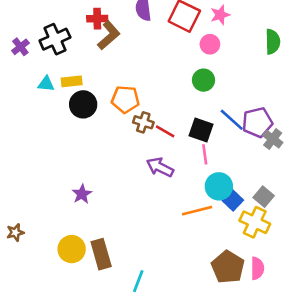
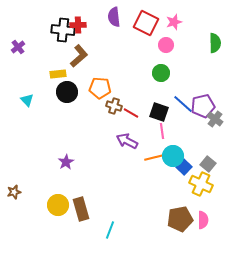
brown L-shape: (109, 35) -> (79, 56), moved
black cross: (55, 39) -> (63, 30), moved, turned 30
cyan triangle: (46, 84) -> (27, 100), moved, turned 40
orange line: (197, 211) -> (156, 157), moved
brown pentagon: (228, 267) -> (180, 219), turned 30

